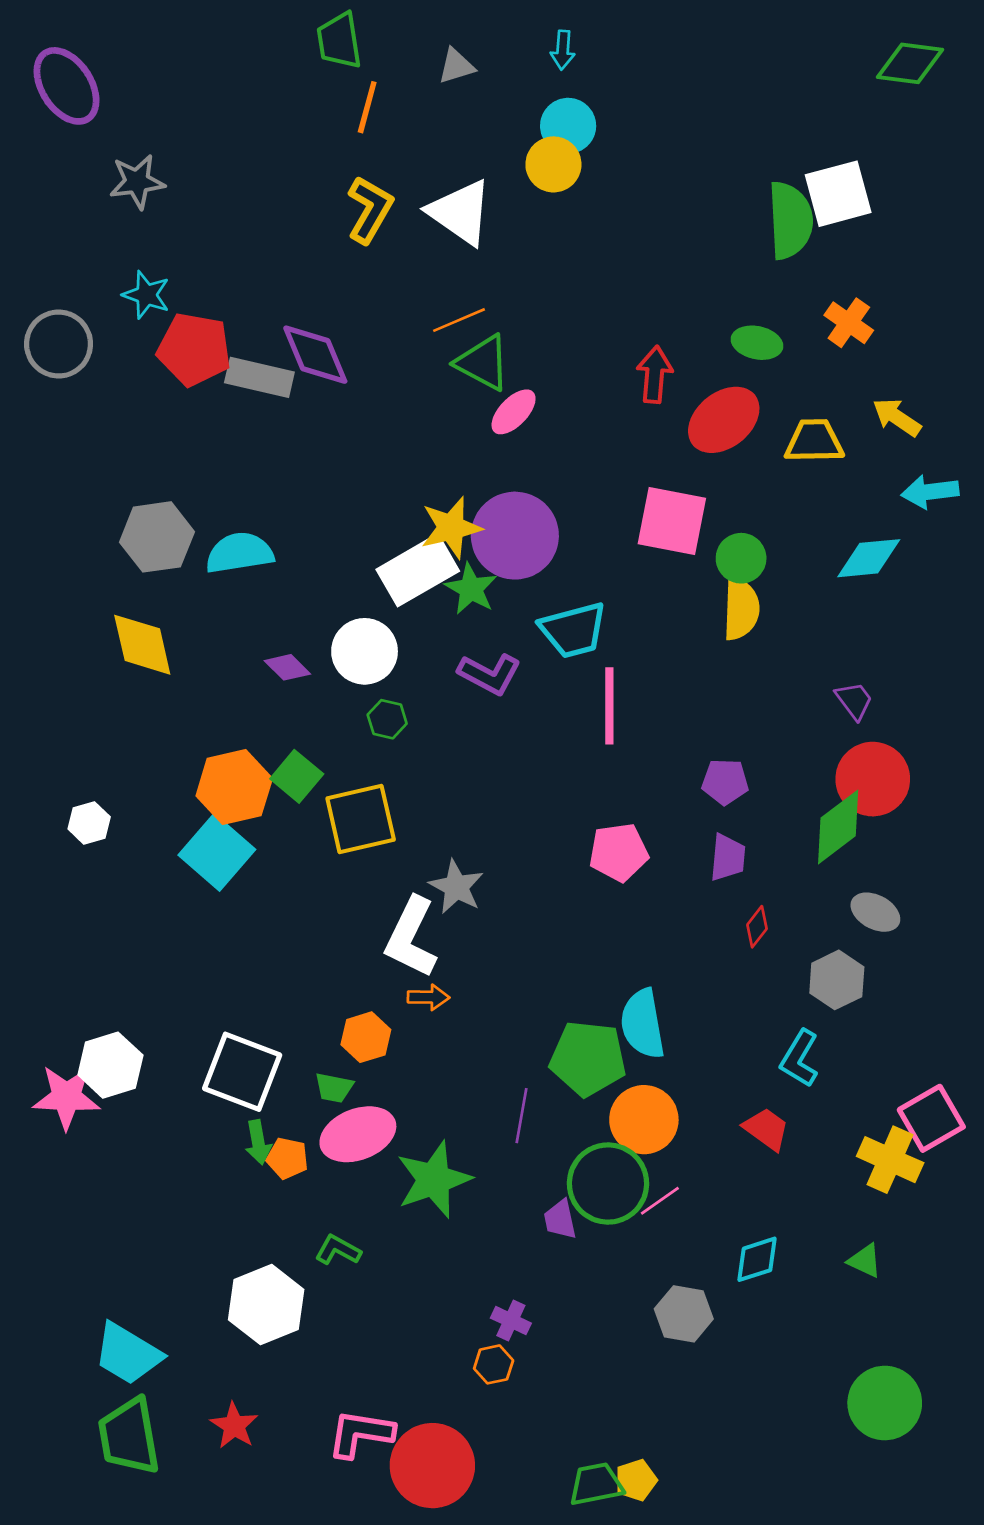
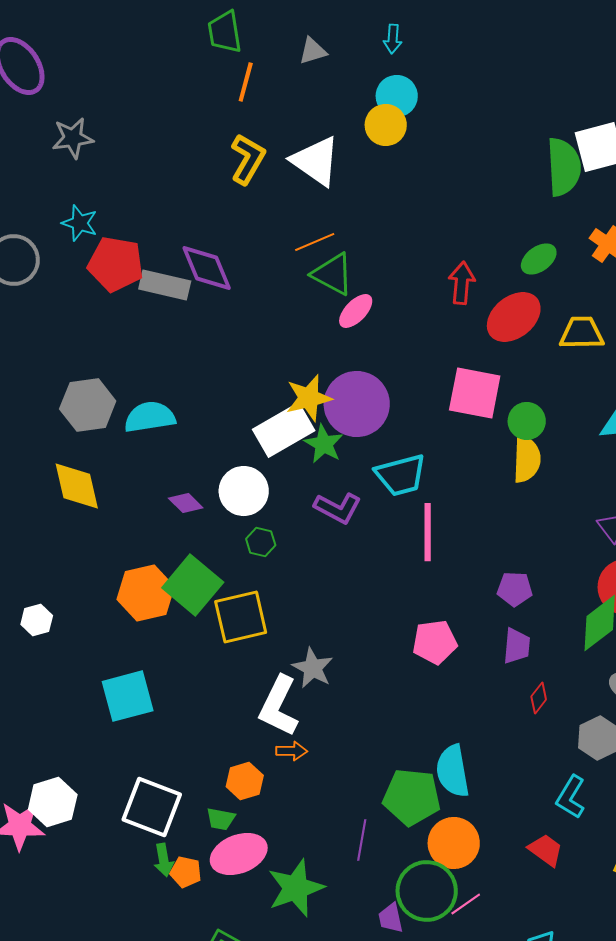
green ellipse: (757, 343) -> (539, 259), turned -48
green square: (297, 776) -> (193, 585), size x1.5
cyan square: (217, 852) -> (128, 696), moved, turned 34

